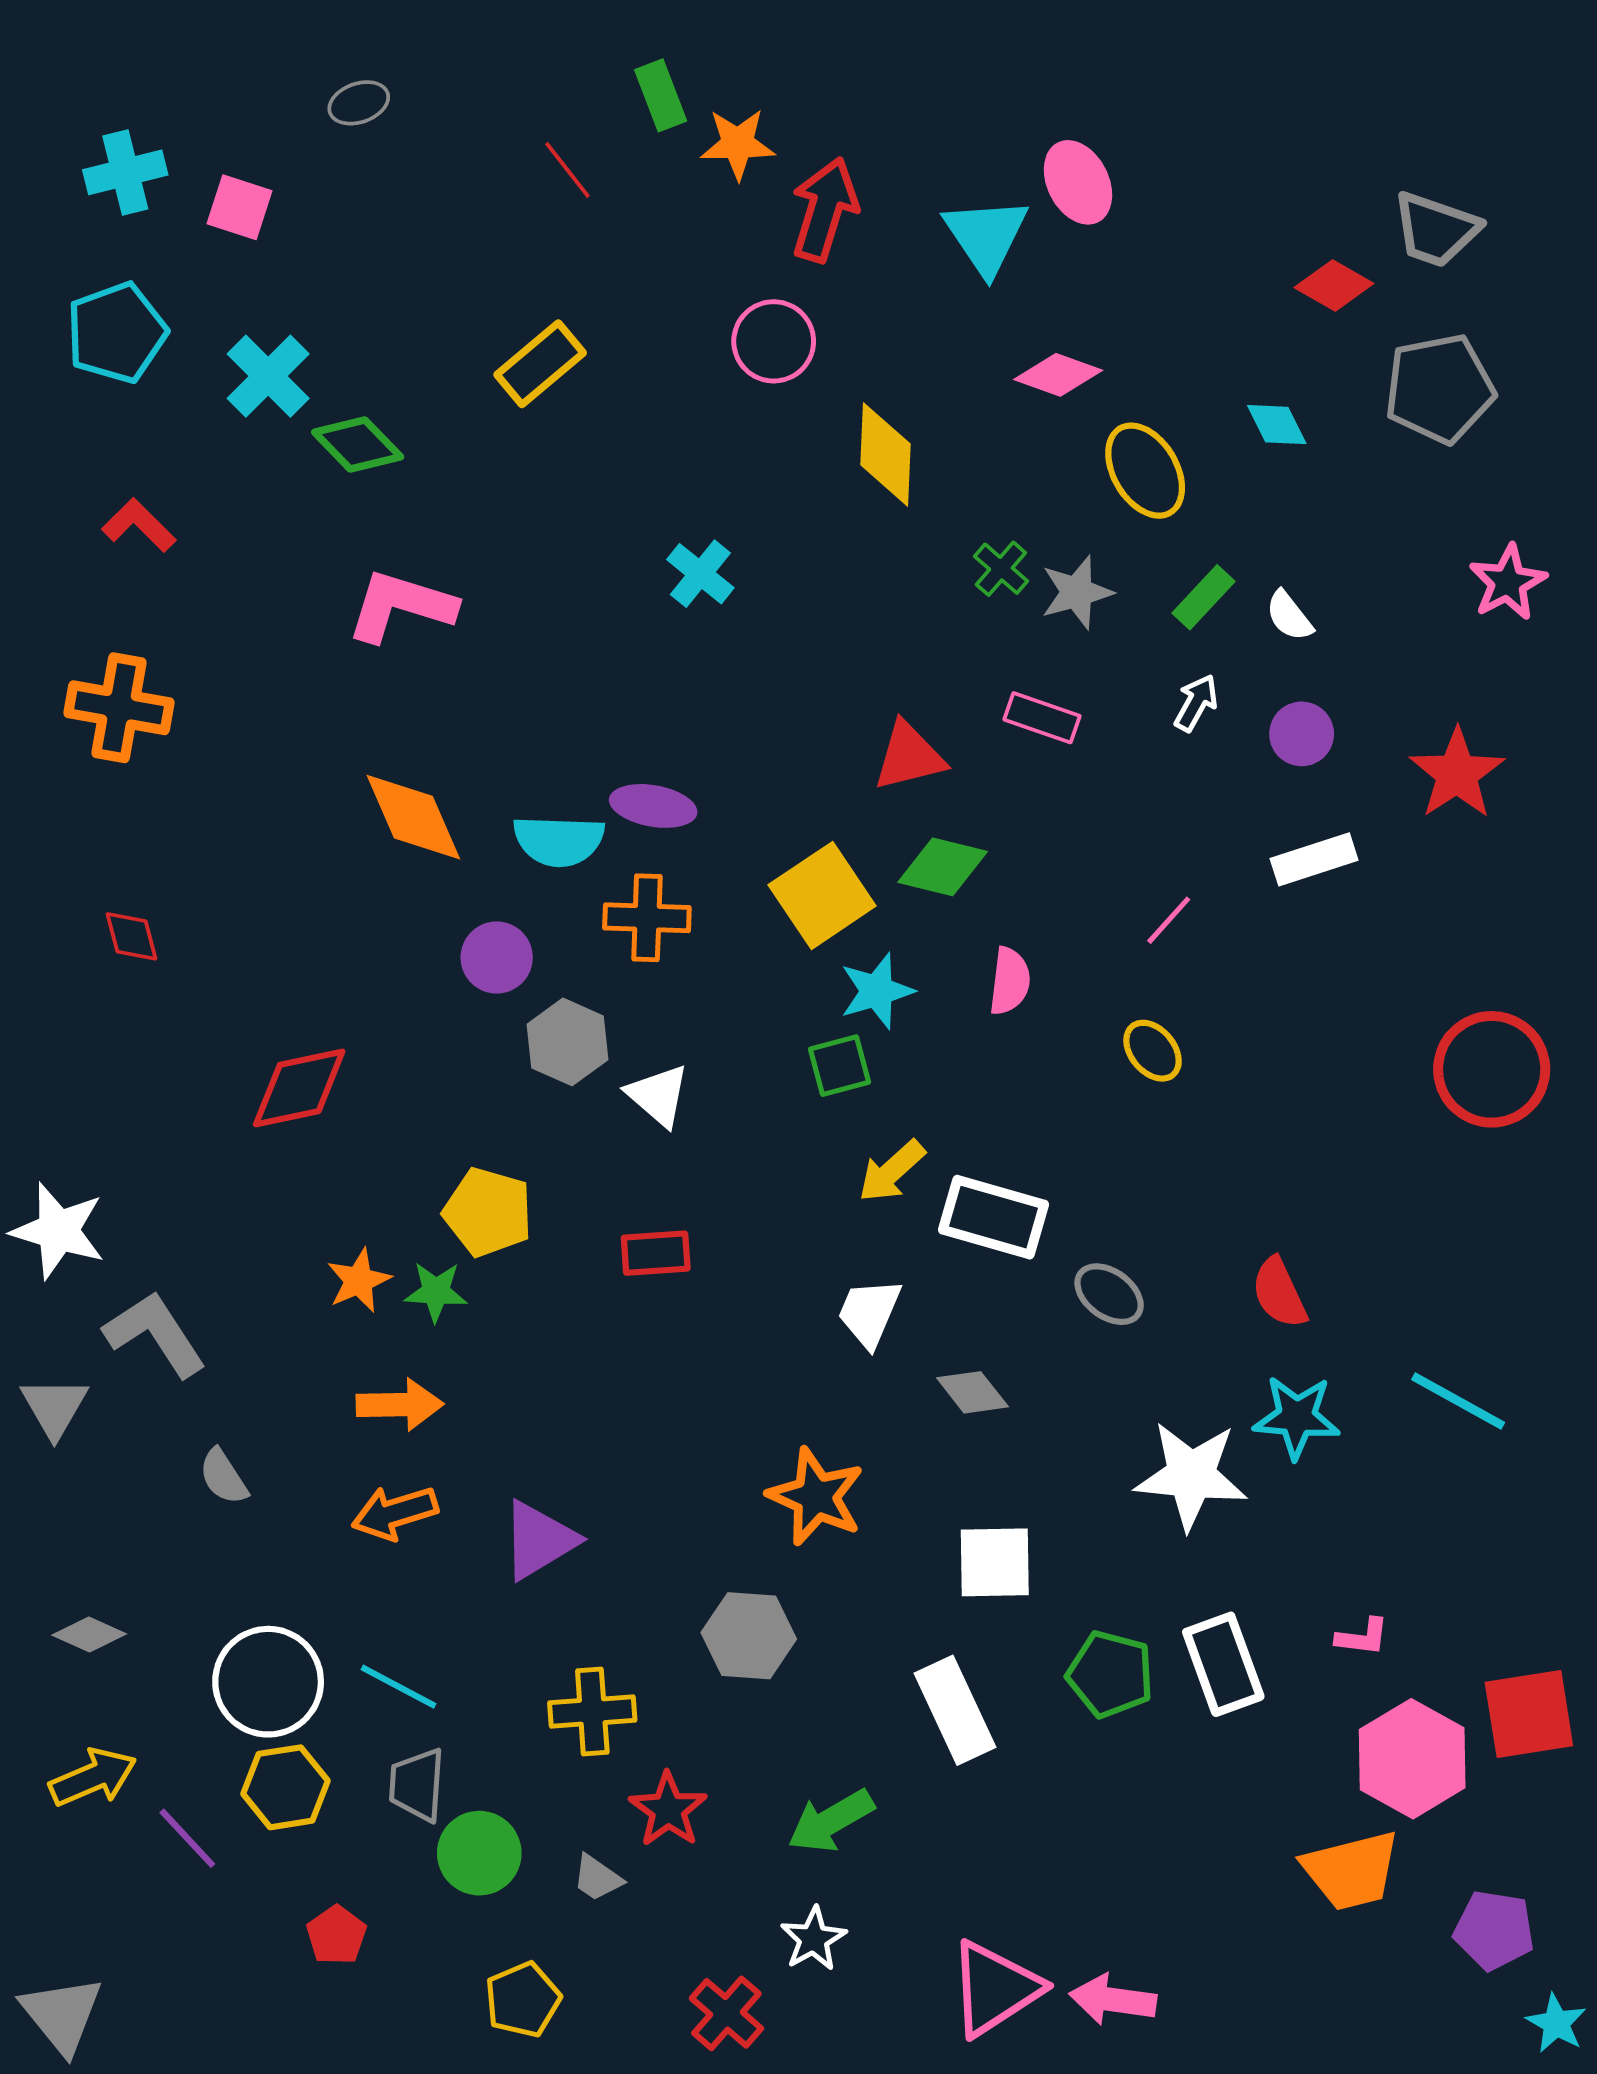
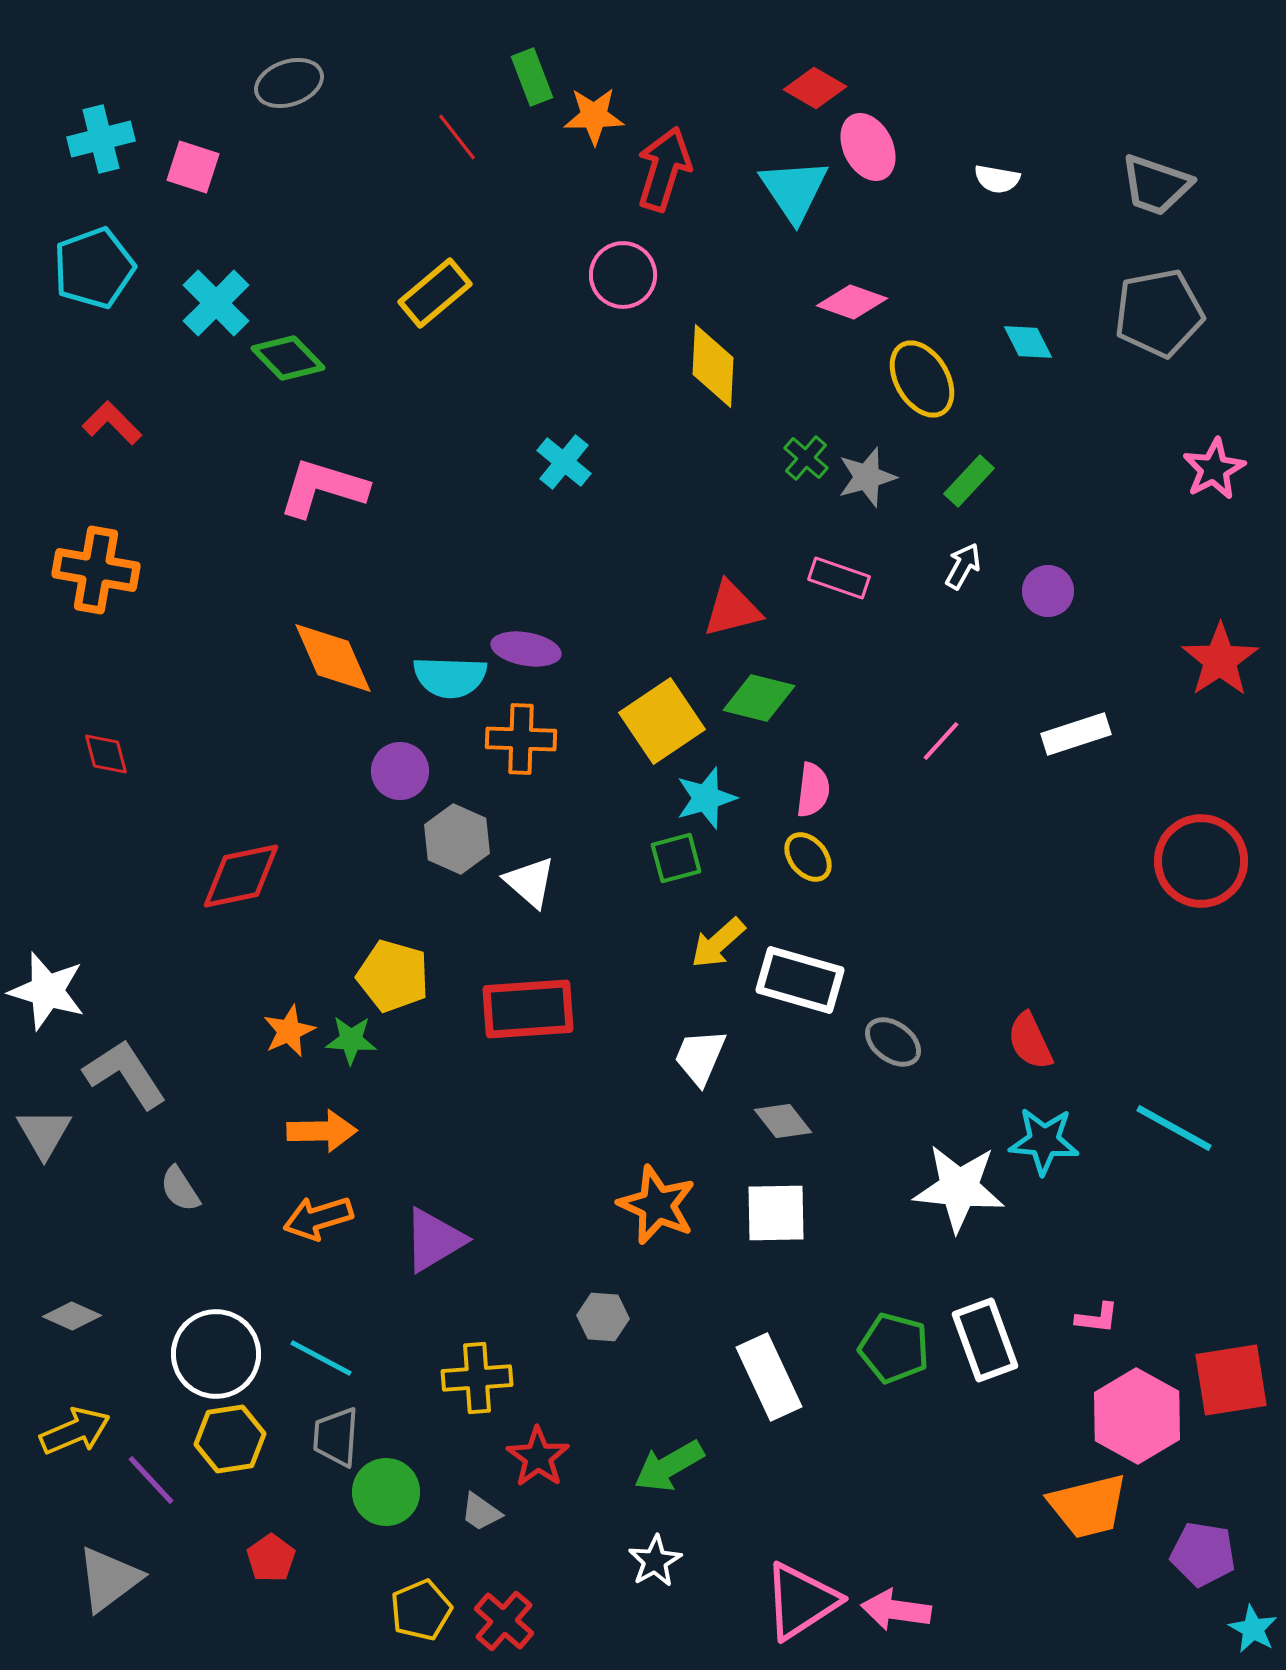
gray ellipse: (359, 103) -> (289, 83), size x1.4
red diamond: (1334, 285) -> (815, 88), moved
white semicircle: (1289, 616) -> (997, 179), moved, turned -42
red star: (1457, 774) -> (1220, 660), moved
white rectangle: (1314, 859) -> (1076, 734), moved
yellow ellipse: (1153, 1051) -> (808, 857), moved
red rectangle: (656, 1253) -> (528, 1009), size x1.6
white square: (995, 1562) -> (776, 1213), moved
gray hexagon: (749, 1636) -> (603, 1317), size x0.7
red cross: (726, 2013) -> (504, 1621), moved
gray triangle: (62, 2015) -> (109, 1579), moved, turned 32

